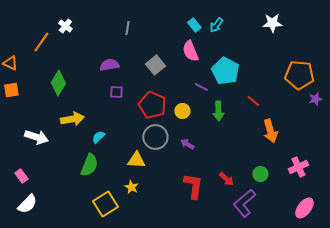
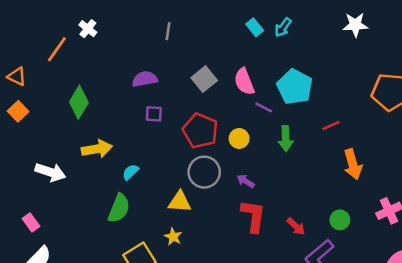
pink semicircle: (190, 51) -> (244, 82), moved
orange square: (11, 90) -> (18, 111), turned -35
red line: (253, 101) -> (331, 126), turned -64
red L-shape: (193, 186) -> (253, 216), moved

